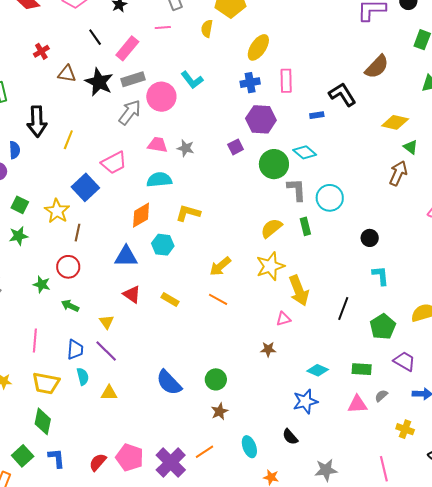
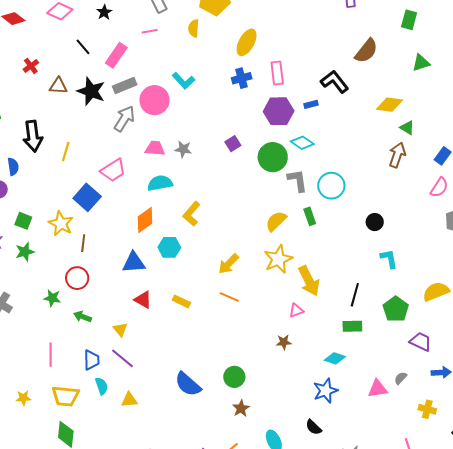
purple hexagon: (261, 119) -> (279, 111), moved
yellow L-shape: (188, 213) -> (192, 214), turned -60
green rectangle: (362, 369) -> (352, 326), moved

